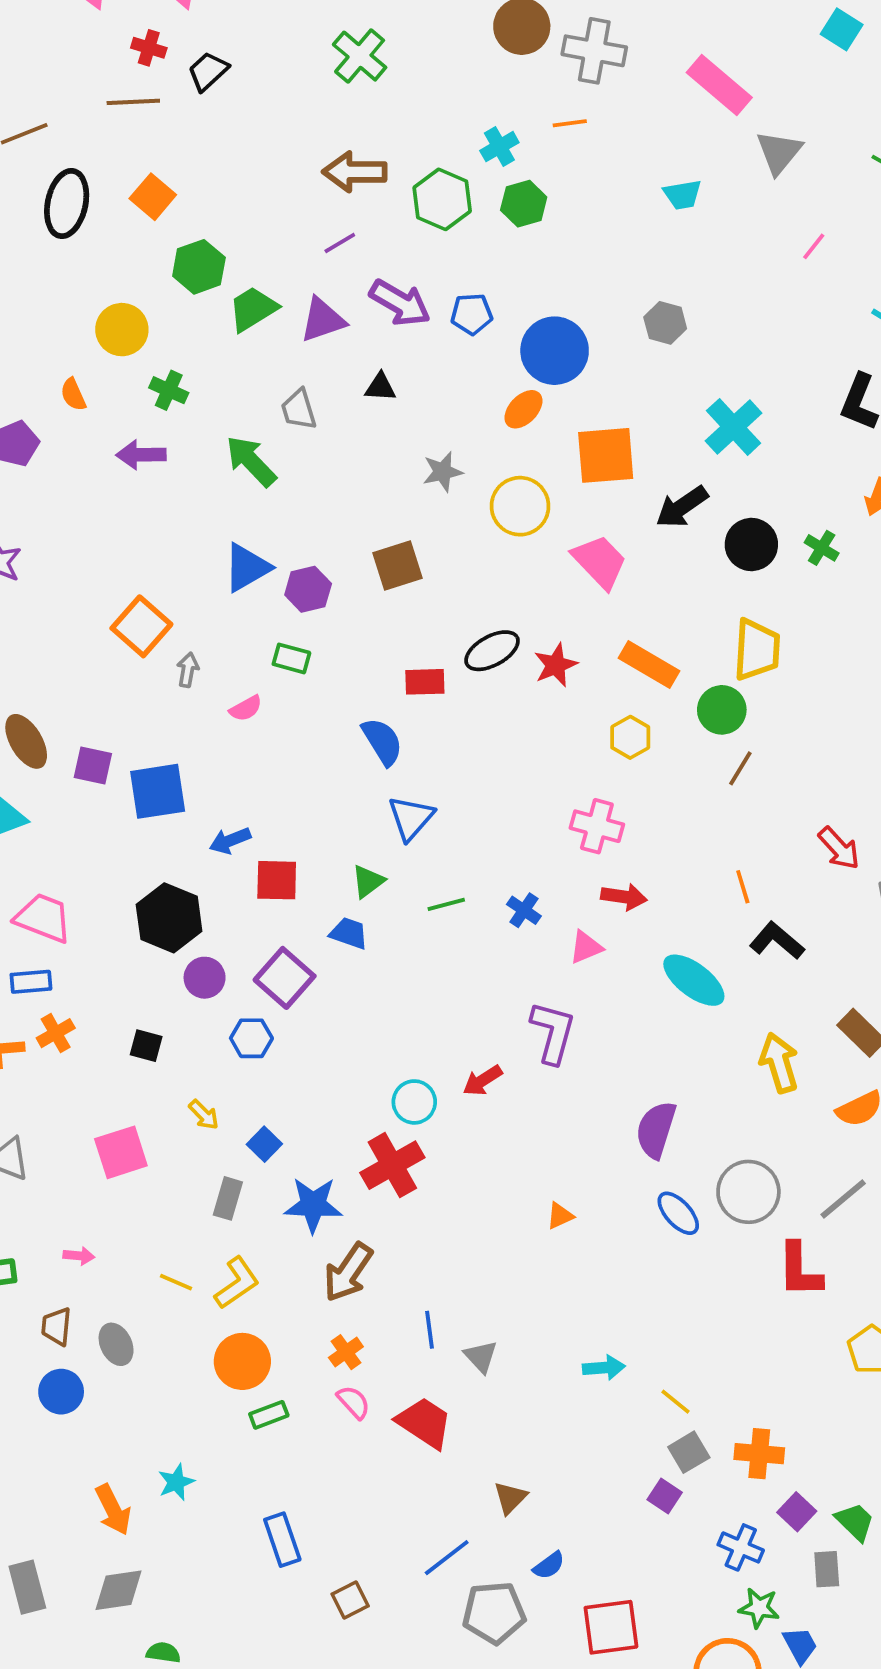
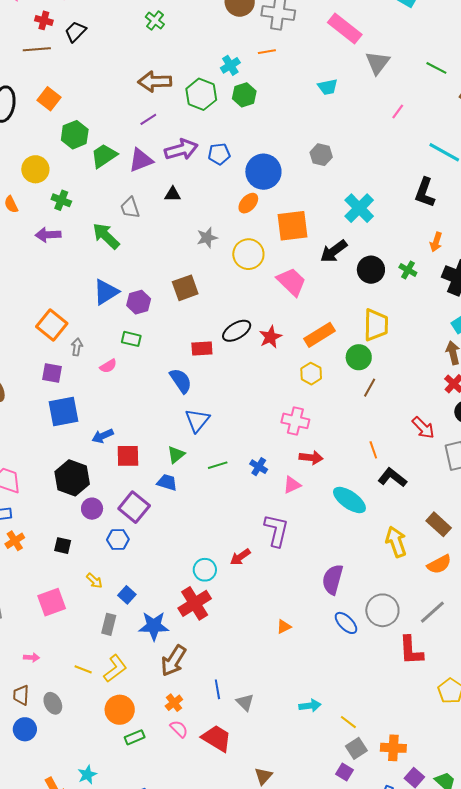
green cross: (360, 56) -> (155, 21), size x0.7
purple arrow: (400, 303) -> (181, 150), turned -44
orange rectangle: (649, 664) -> (320, 335), turned -60
purple square: (93, 765) -> (52, 373), moved

